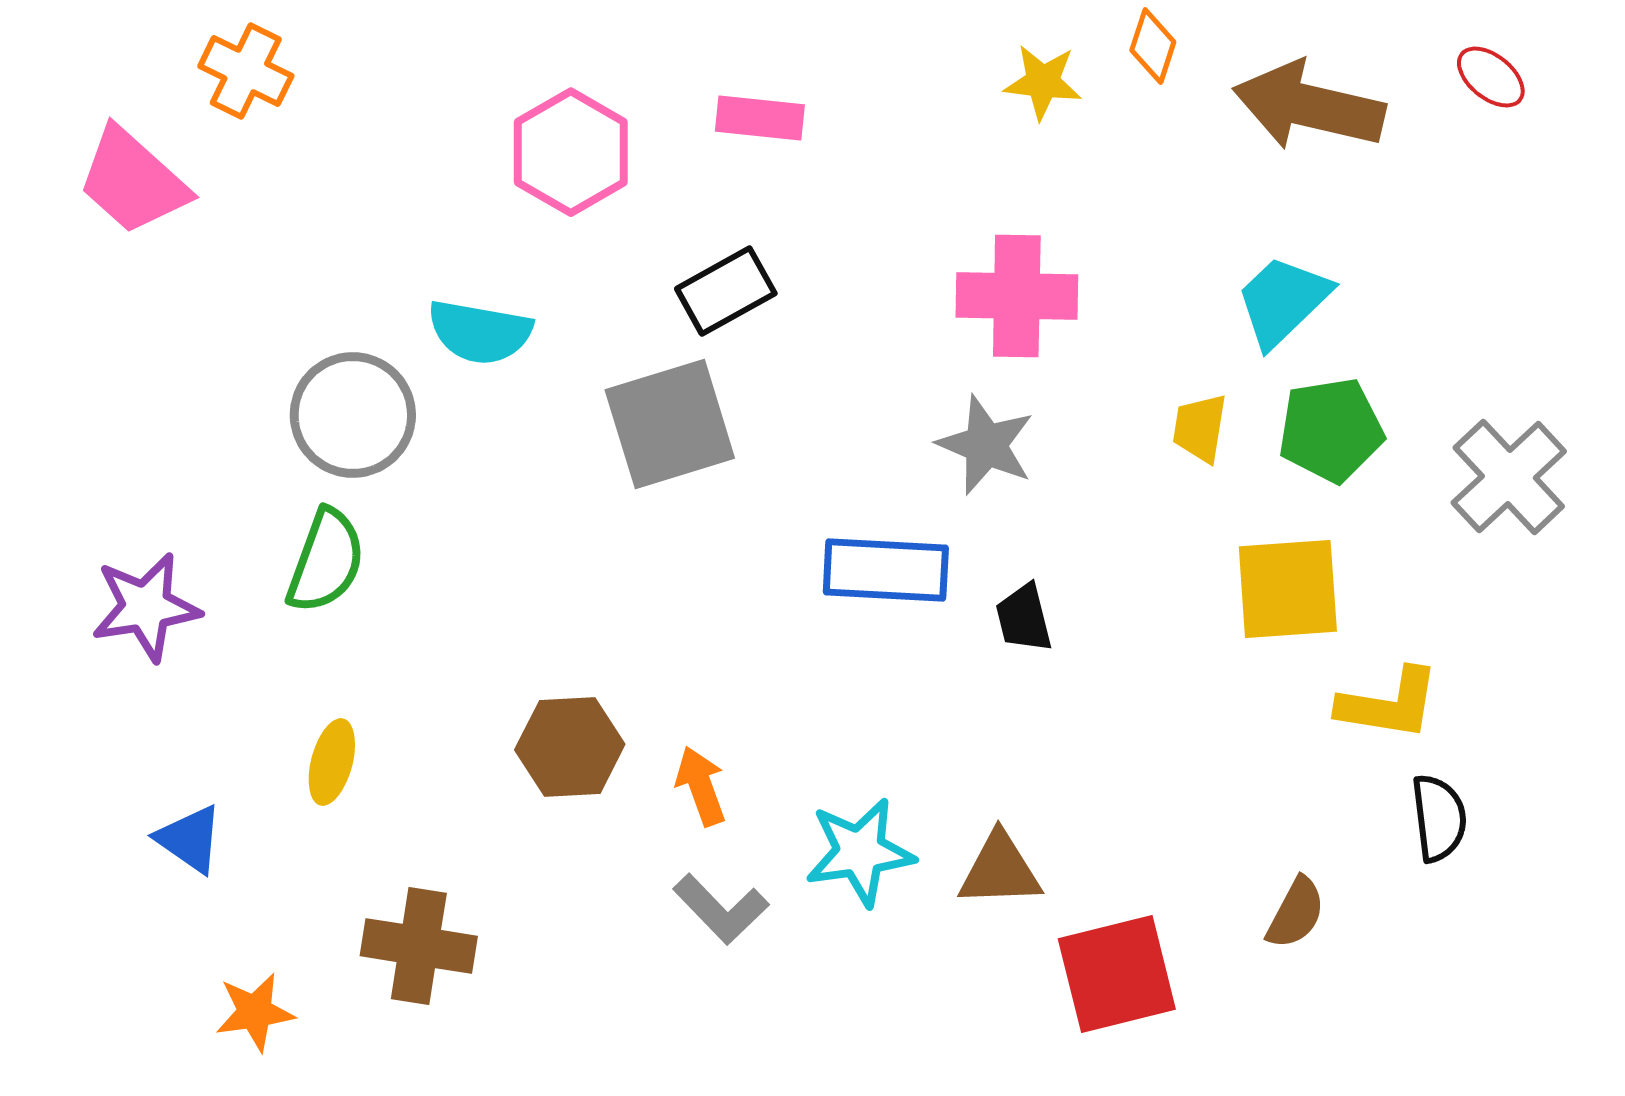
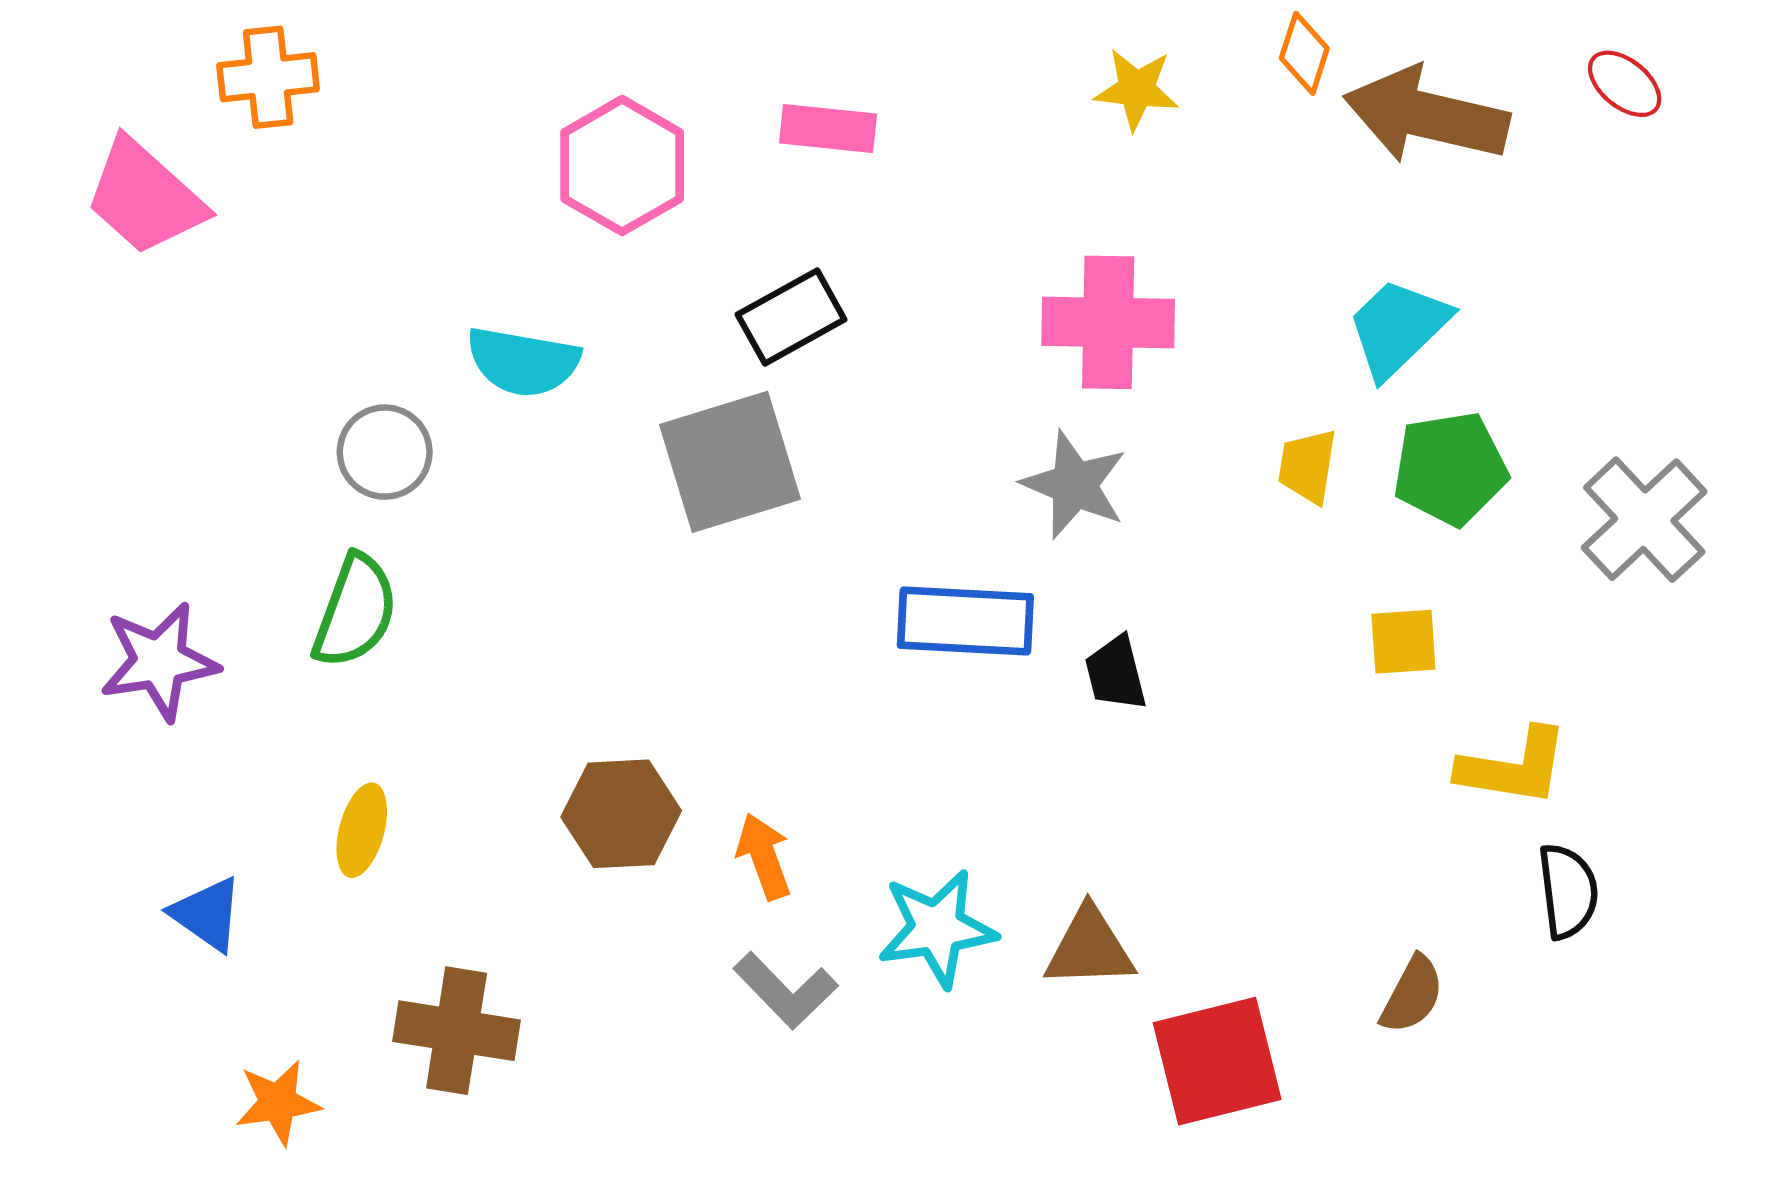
orange diamond: (1153, 46) -> (1304, 53), moved
orange cross: (246, 71) -> (268, 77), turned -32
gray circle: (353, 415) -> (385, 452), size x0.7
yellow square: (1288, 589) -> (1403, 642), size x0.6

